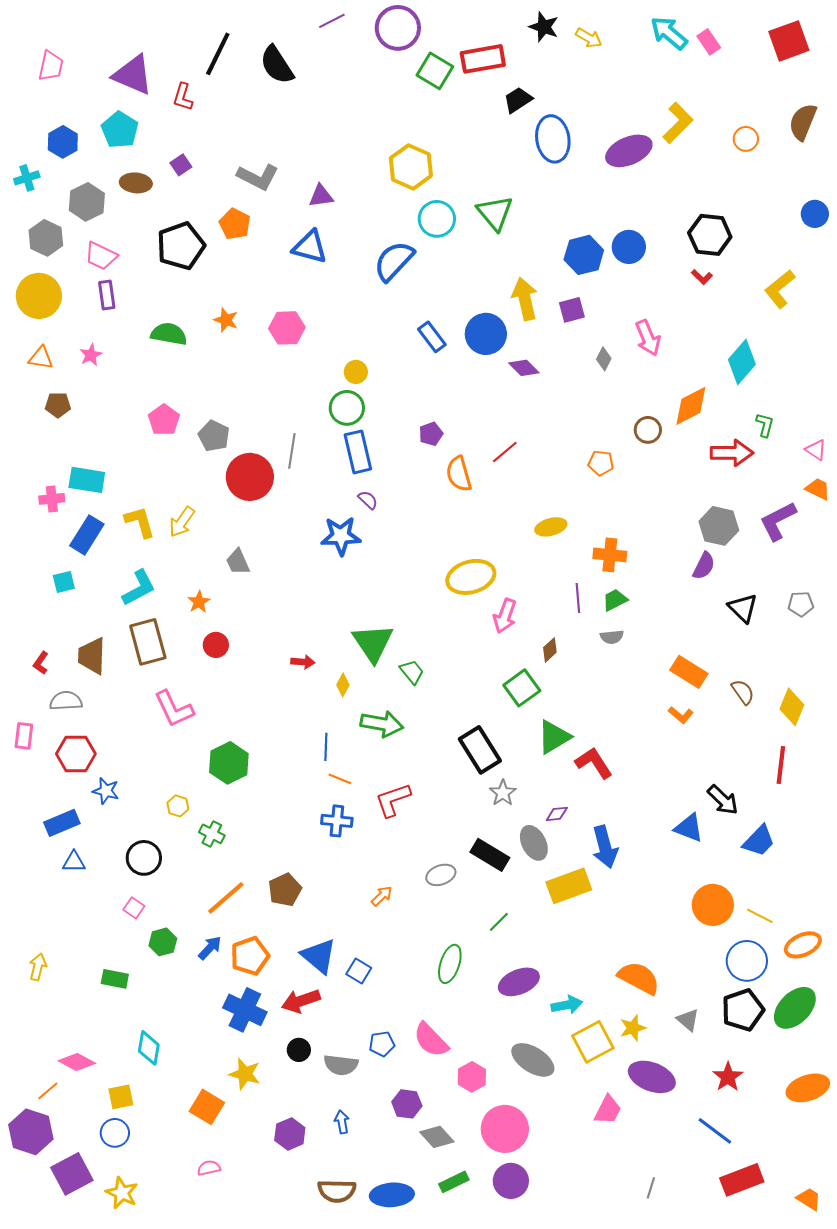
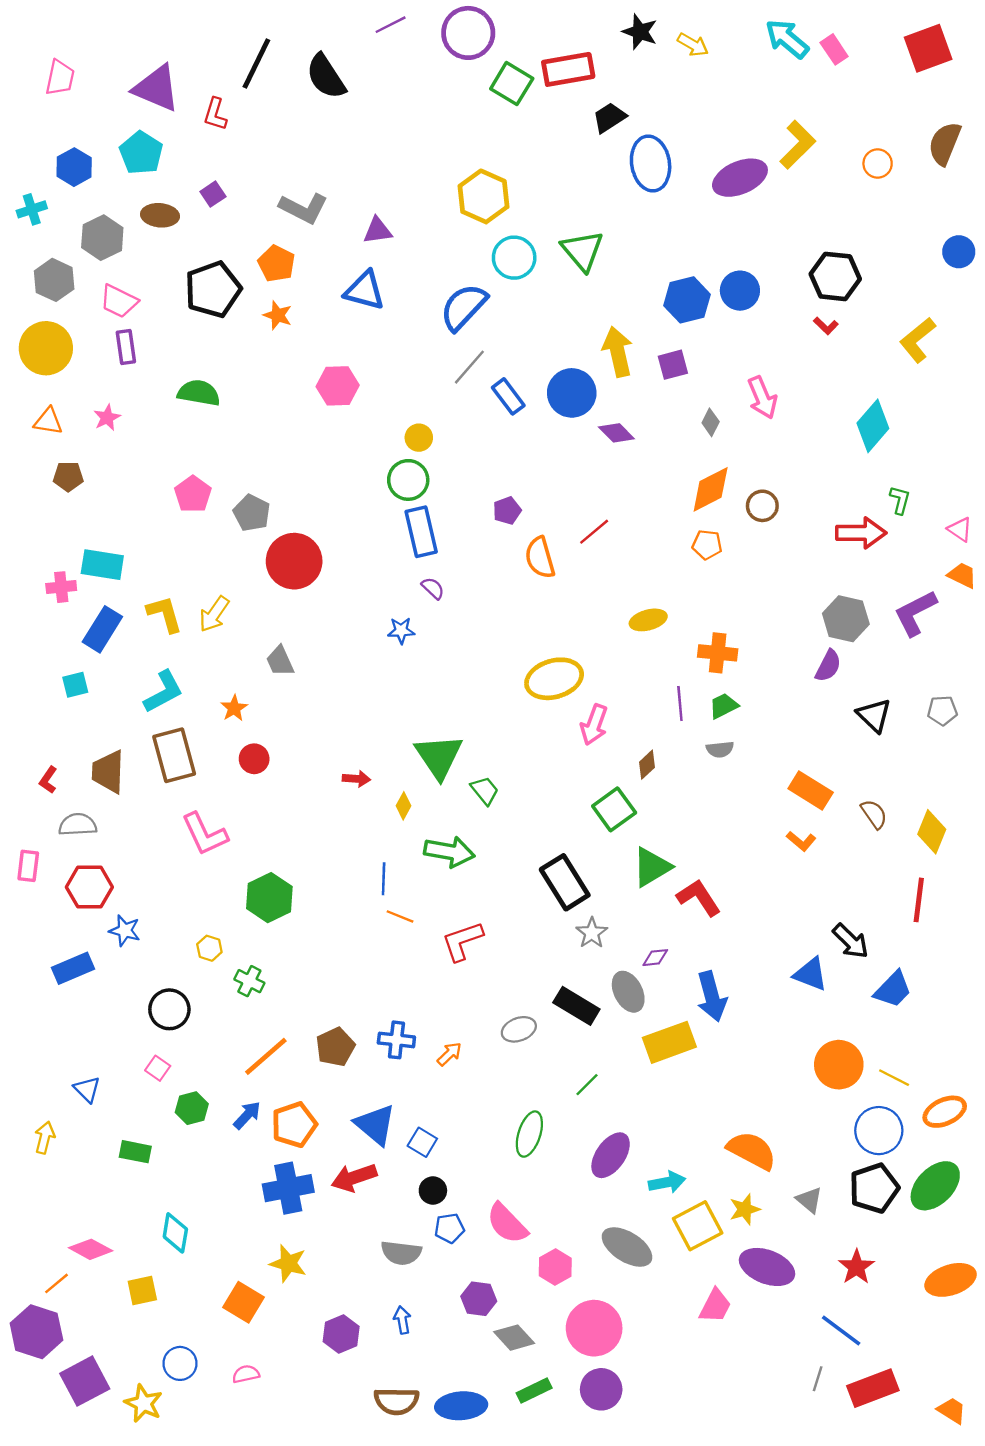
orange star: (226, 320) -> (278, 315), moved
orange diamond: (691, 406) -> (711, 489), moved
gray line: (292, 451) -> (469, 367), moved, turned 32
blue star: (341, 536) -> (401, 631), size x0.6
blue cross: (337, 821) -> (396, 1040), moved
blue triangle: (74, 862) -> (87, 1089), moved, turned 45
purple ellipse: (519, 982) -> (611, 1155), turned -33
blue cross: (245, 1010) -> (288, 1188), turned -36
black circle: (299, 1050) -> (433, 1191), moved
blue circle: (115, 1133) -> (180, 1363), moved
gray line: (651, 1188) -> (818, 1379), moved

